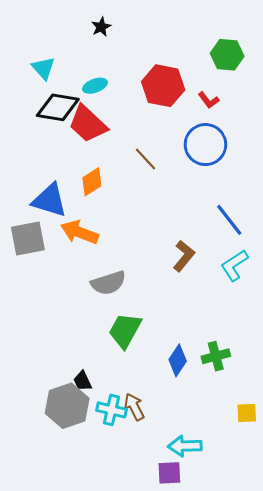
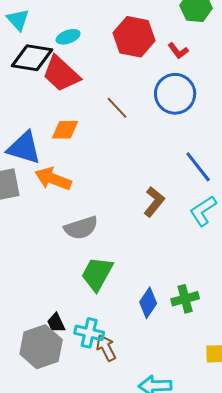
orange diamond: (92, 182) -> (65, 130), turned 32
cyan cross: (112, 410) -> (89, 333), moved

